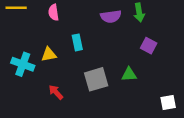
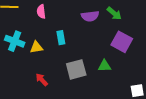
green arrow: (139, 13) -> (114, 13), turned -42
purple square: (149, 46) -> (122, 42), size x1.5
cyan cross: (23, 64) -> (15, 41), moved

